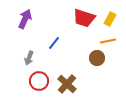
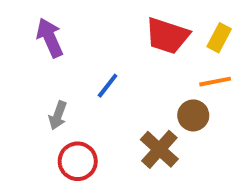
purple arrow: (25, 19) -> (50, 38), turned -48
brown cross: (67, 84) -> (159, 149), moved

